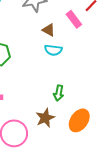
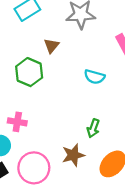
brown triangle: (49, 30) -> (51, 46), moved, turned 32

